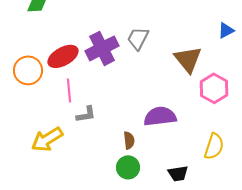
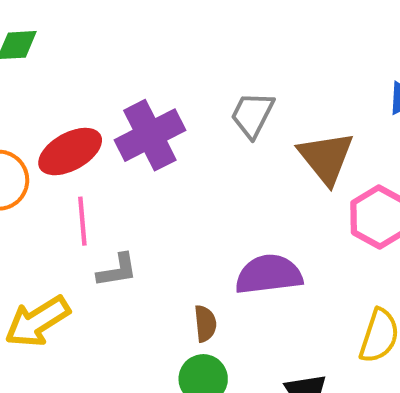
gray trapezoid: (138, 38) -> (252, 115), moved

